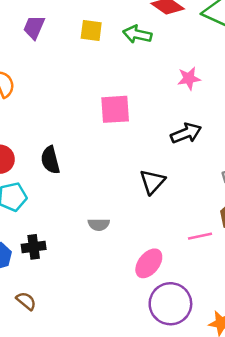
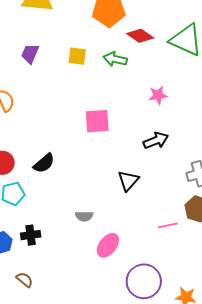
black semicircle: (50, 160) -> (44, 163), turned -115
pink ellipse: (149, 263) -> (108, 245), moved

